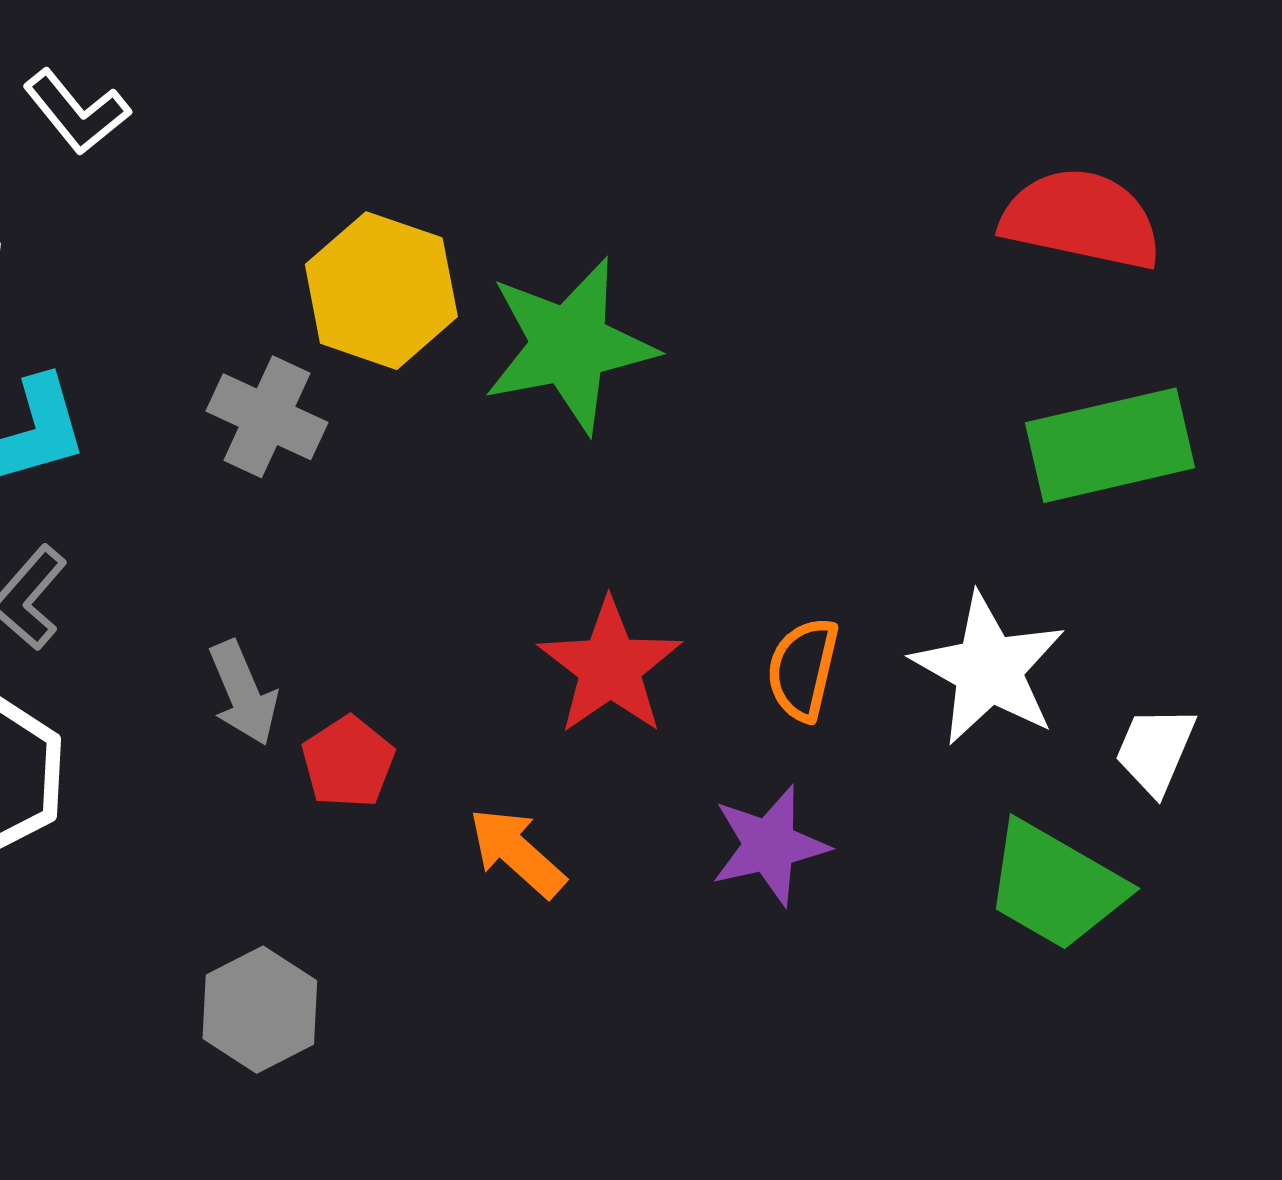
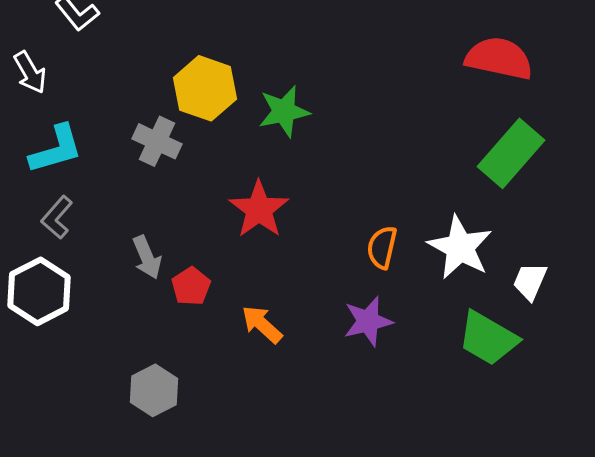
green star: (569, 345) -> (284, 111), size x0.7
green rectangle: (1110, 445) -> (511, 153), turned -36
red star: (610, 667) -> (259, 209), moved

